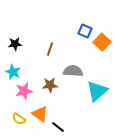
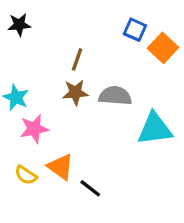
black star: (15, 44) -> (19, 25), moved
brown star: (50, 85) -> (75, 92), moved
cyan triangle: (97, 91) -> (155, 129), turned 35

